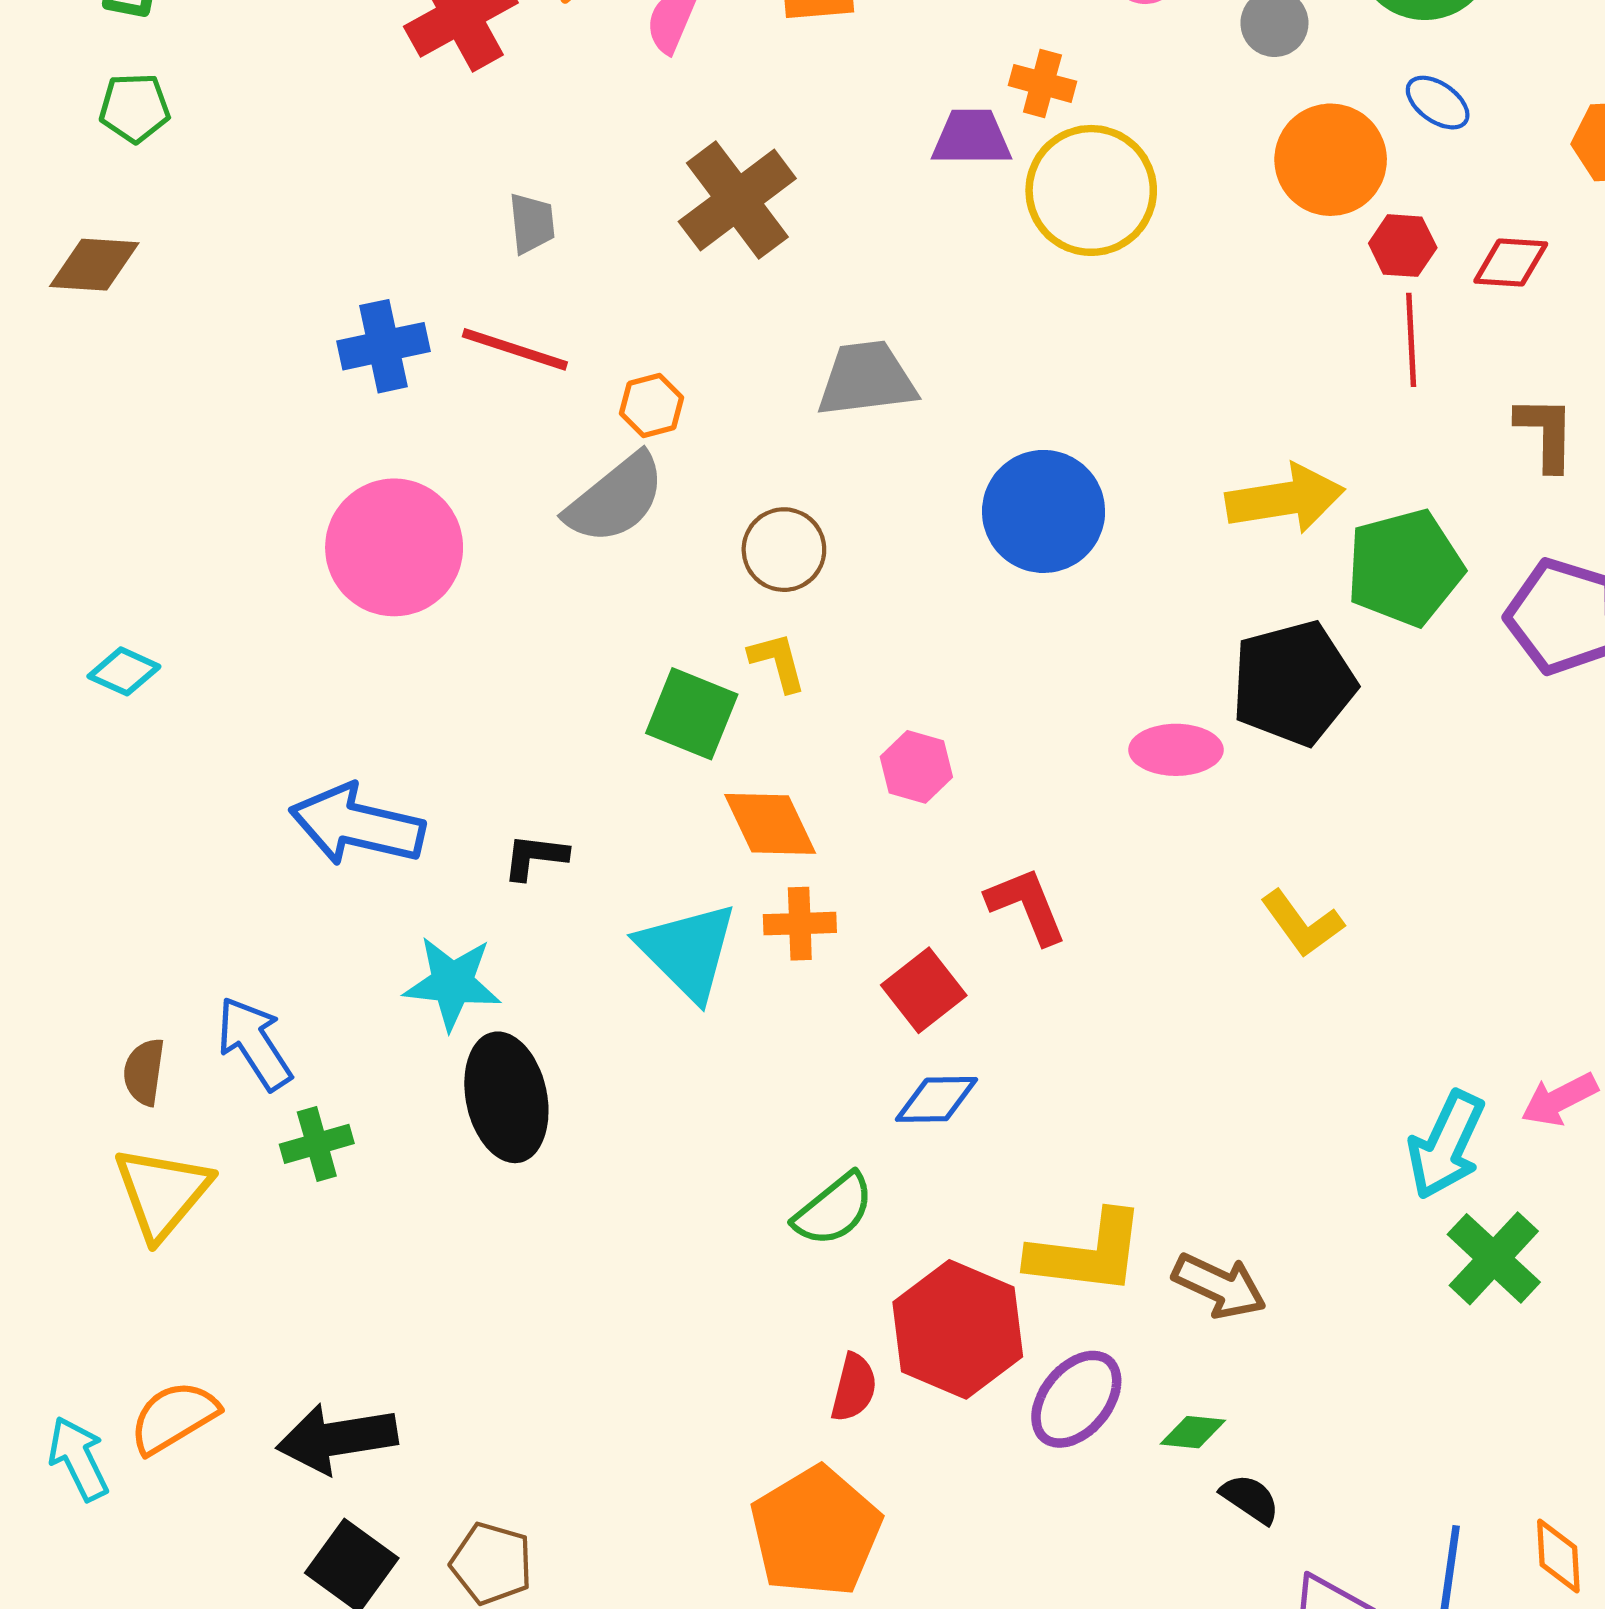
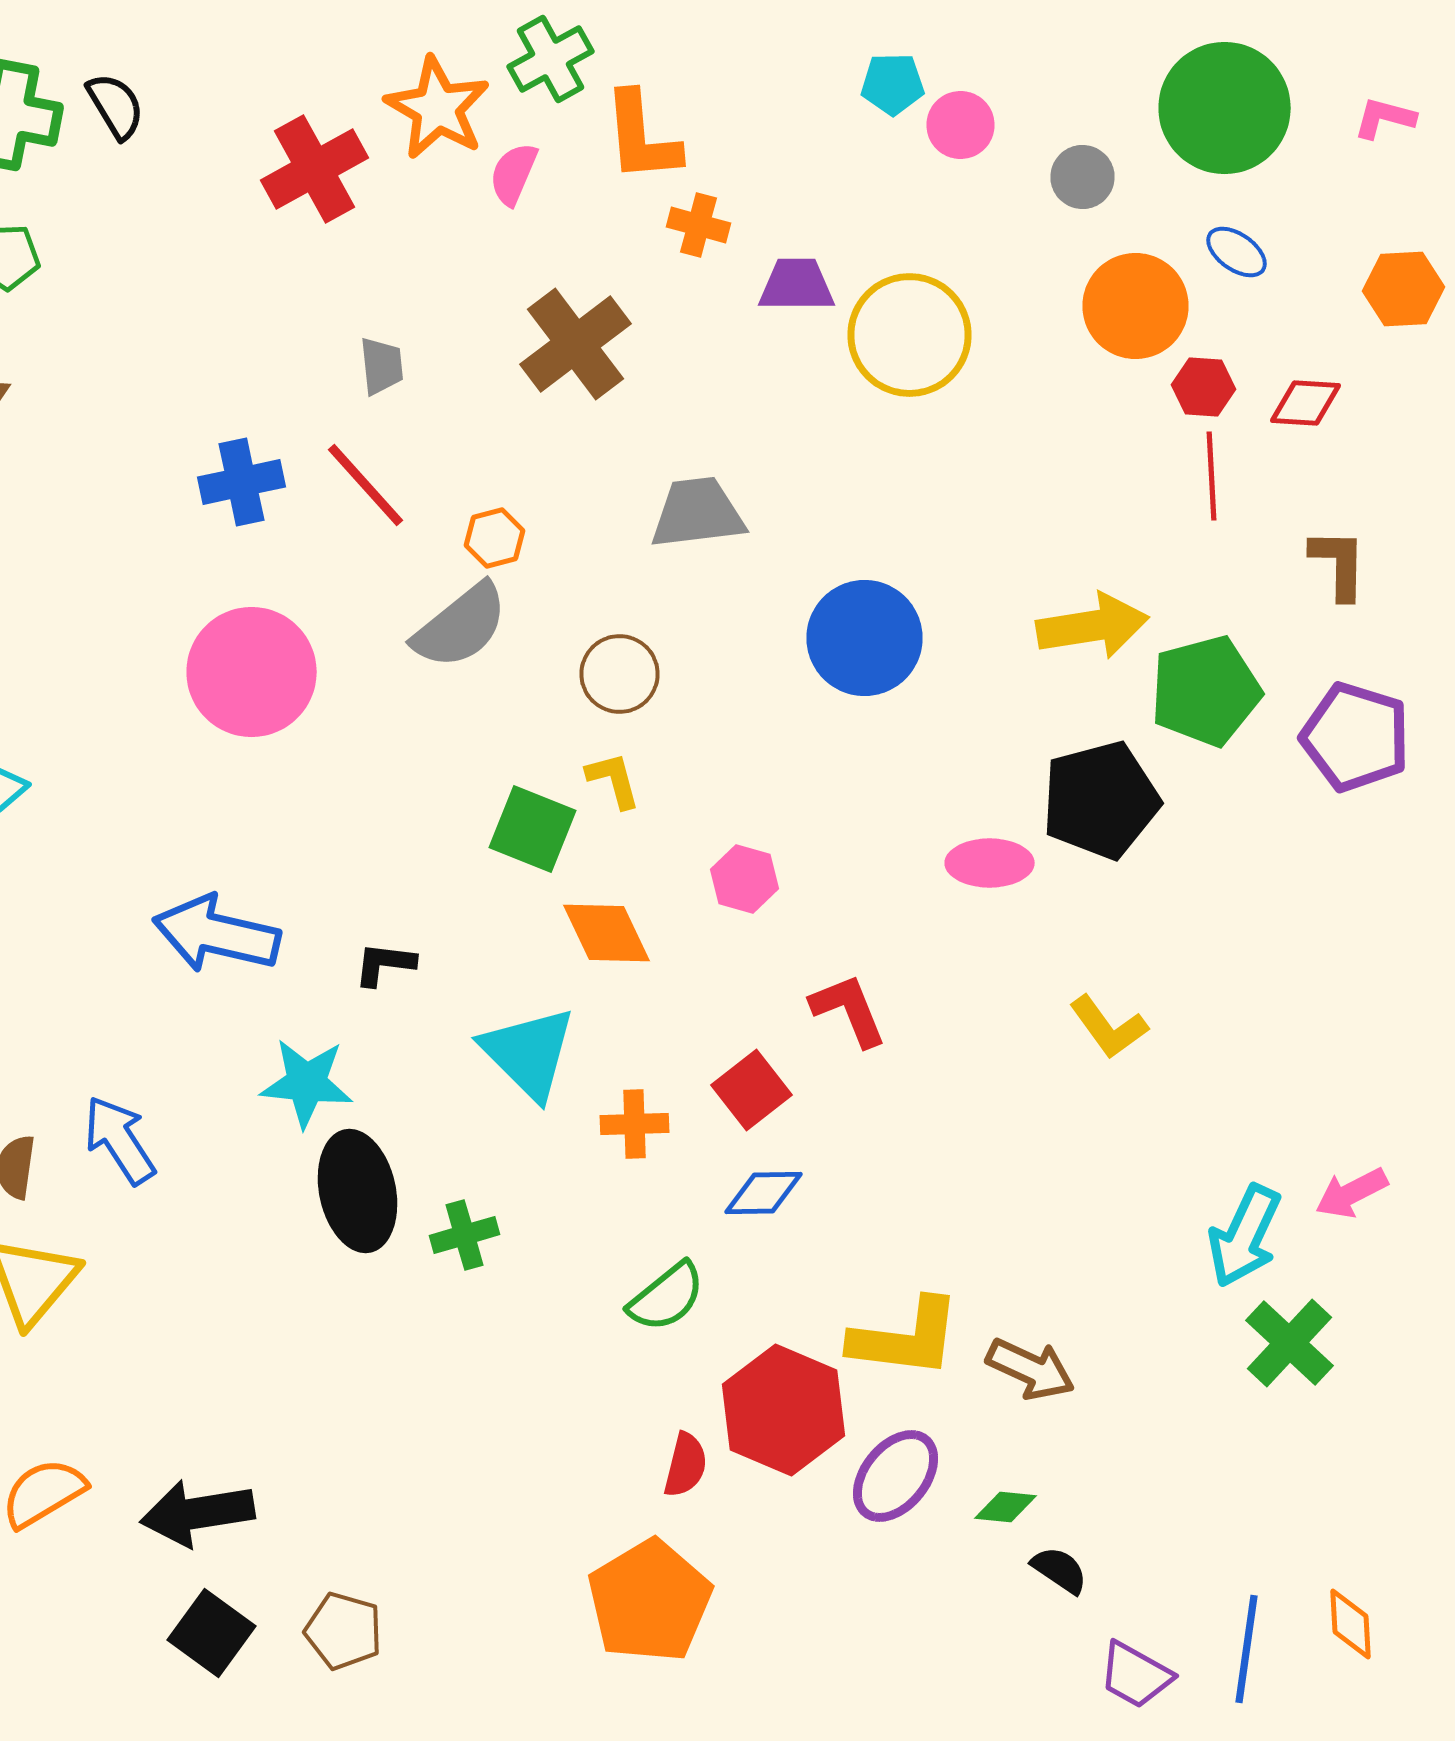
orange cross: (1042, 83) -> (698, 225), moved
red line: (515, 349) -> (366, 485), turned 30
orange cross: (800, 924) -> (634, 1124), moved
green cross: (317, 1144) -> (464, 1235), moved

